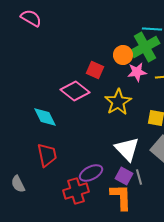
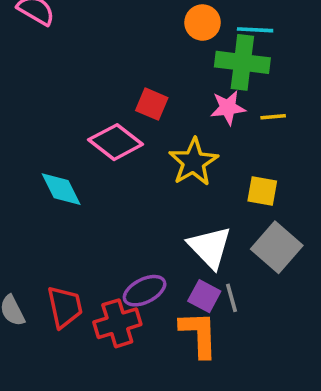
green cross: (145, 47) -> (242, 62), turned 36
orange circle: (123, 55) -> (203, 23), moved
red trapezoid: (47, 155) -> (65, 307), moved

